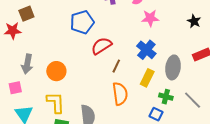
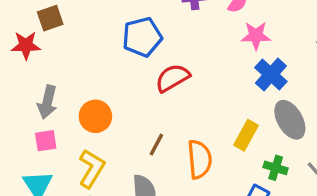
blue cross: (146, 50) -> (271, 75), moved
brown line: (116, 66) -> (156, 145), moved
gray ellipse: (173, 67) -> (290, 120), turned -40
pink square: (15, 88) -> (46, 141), moved
yellow L-shape: (56, 102) -> (92, 169), turned 30

